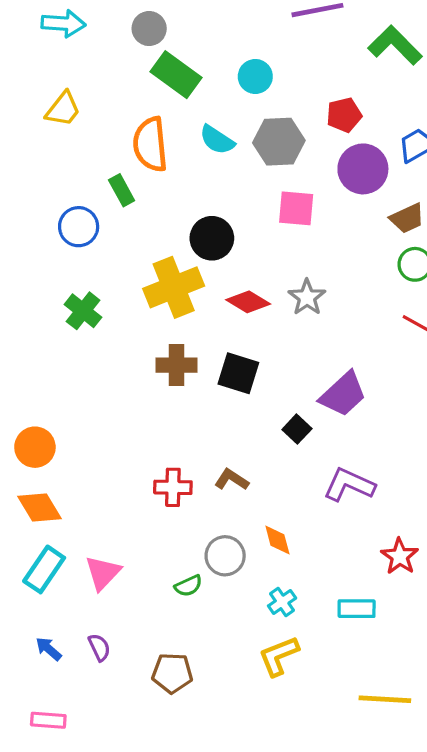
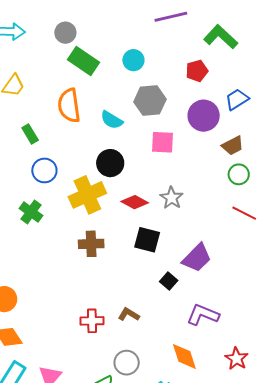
red pentagon: (344, 115) -> (197, 71), moved
cyan semicircle: (217, 140) -> (112, 120), moved
green rectangle: (122, 190) -> (30, 134), moved
blue circle: (79, 227) -> (44, 170), moved
black square: (238, 373) -> (147, 240), moved
orange diamond: (277, 540) -> (184, 356), moved, size x1.4

